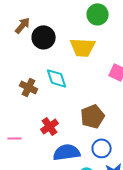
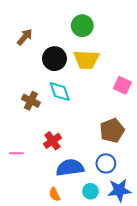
green circle: (98, 14) -> (82, 26), moved
black circle: (44, 37) -> (54, 59), moved
brown pentagon: (93, 116) -> (112, 131), moved

